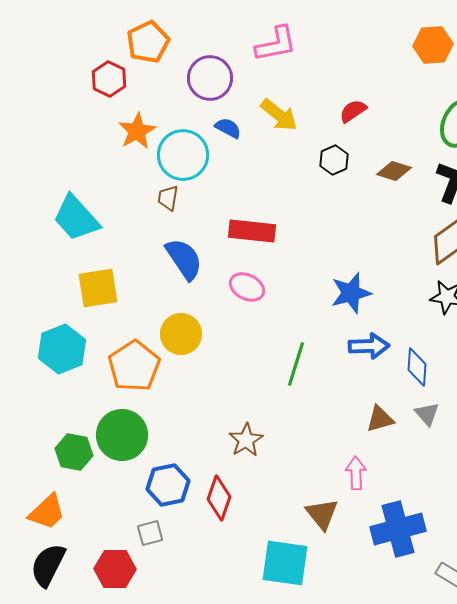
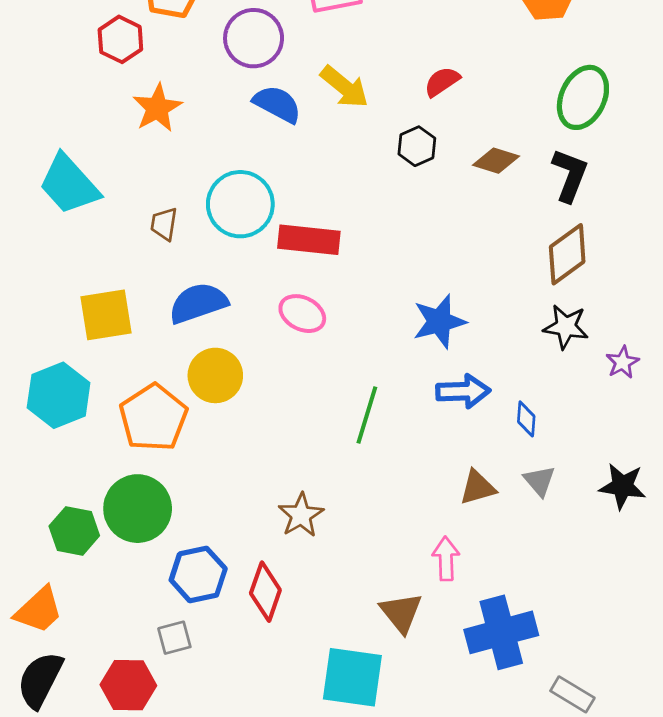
blue semicircle: (228, 128) -> (277, 104), size x1.4
cyan circle: (183, 155) -> (240, 204), moved
brown trapezoid: (168, 198) -> (164, 224), moved
cyan trapezoid: (76, 218) -> (69, 184), moved
blue semicircle: (184, 259) -> (198, 303), moved, turned -75
blue diamond: (417, 367) -> (526, 419), size x0.7

